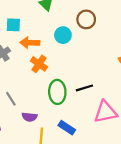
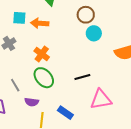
cyan circle: (63, 35) -> (94, 33), moved
orange arrow: (30, 43) -> (40, 23), moved
green ellipse: (57, 92) -> (44, 78), moved, turned -40

